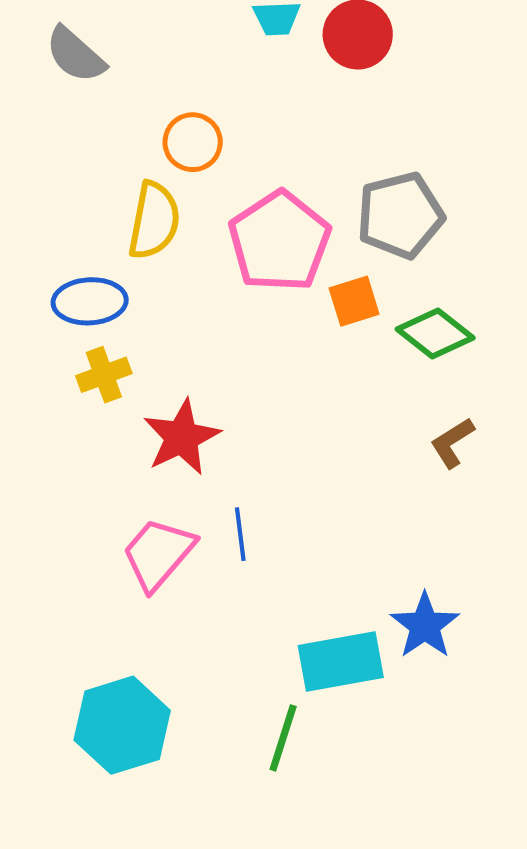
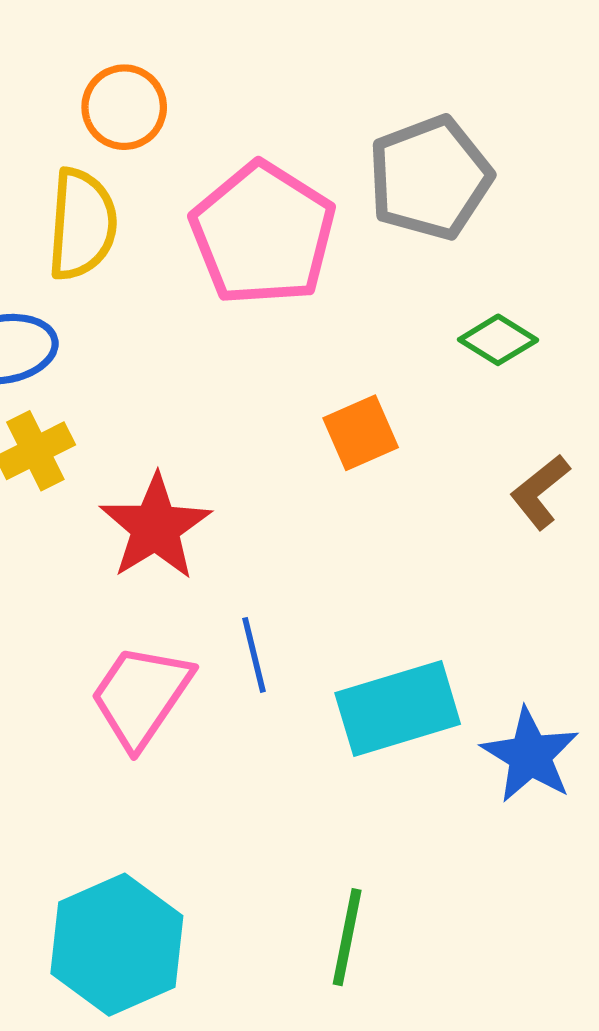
orange square: (354, 301) -> (361, 433), moved
green diamond: (435, 334) -> (498, 340), size x0.7
cyan rectangle: (341, 661) -> (398, 709), moved

